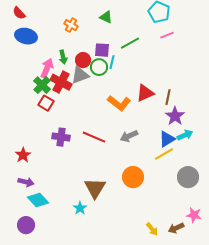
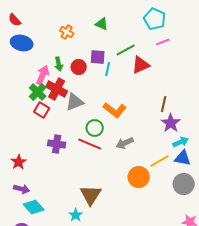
green circle: (99, 67) -> (95, 128), moved
gray triangle: (80, 75) -> (75, 102), moved
red triangle: (145, 93) -> (141, 65), moved
blue triangle: (167, 139) -> (183, 158), moved, turned 42
orange circle: (133, 177) -> (139, 177), moved

